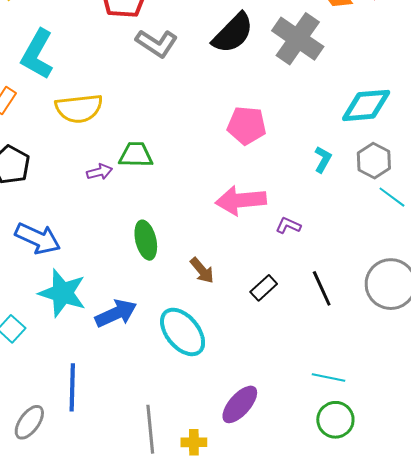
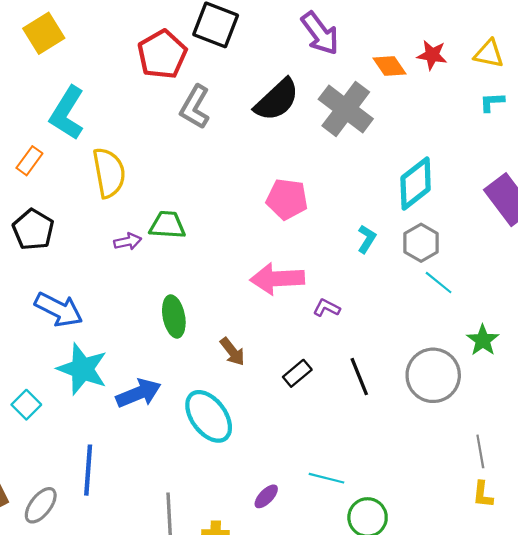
gray L-shape: (157, 43) -> (195, 107), turned 84
cyan diamond: (366, 105) -> (416, 183), turned -36
yellow semicircle: (79, 108) -> (109, 173), turned -96
cyan line: (328, 378) -> (326, 478), moved
purple ellipse: (240, 404) -> (266, 496), size x0.6

